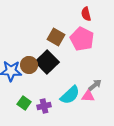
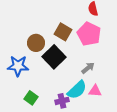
brown circle: (29, 65) -> (36, 43), moved
gray arrow: (95, 85) -> (88, 68), moved
purple cross: (44, 106) -> (62, 101), moved

